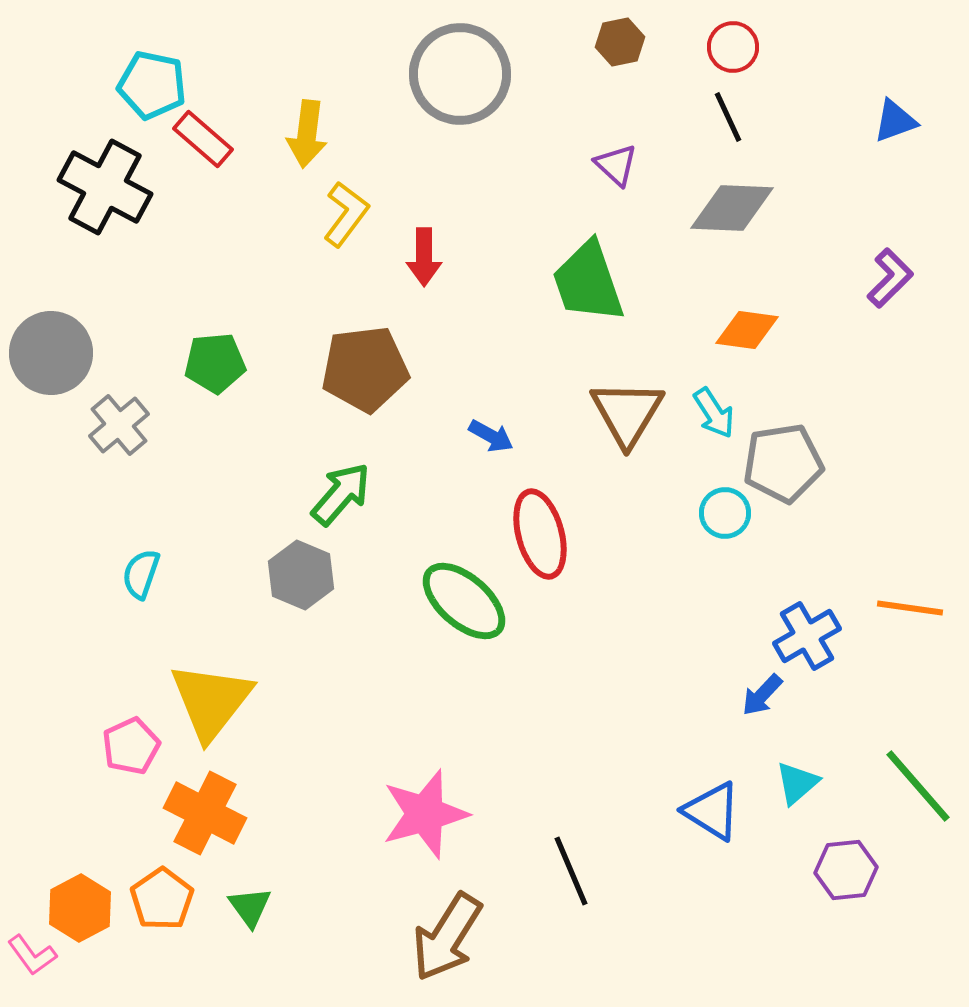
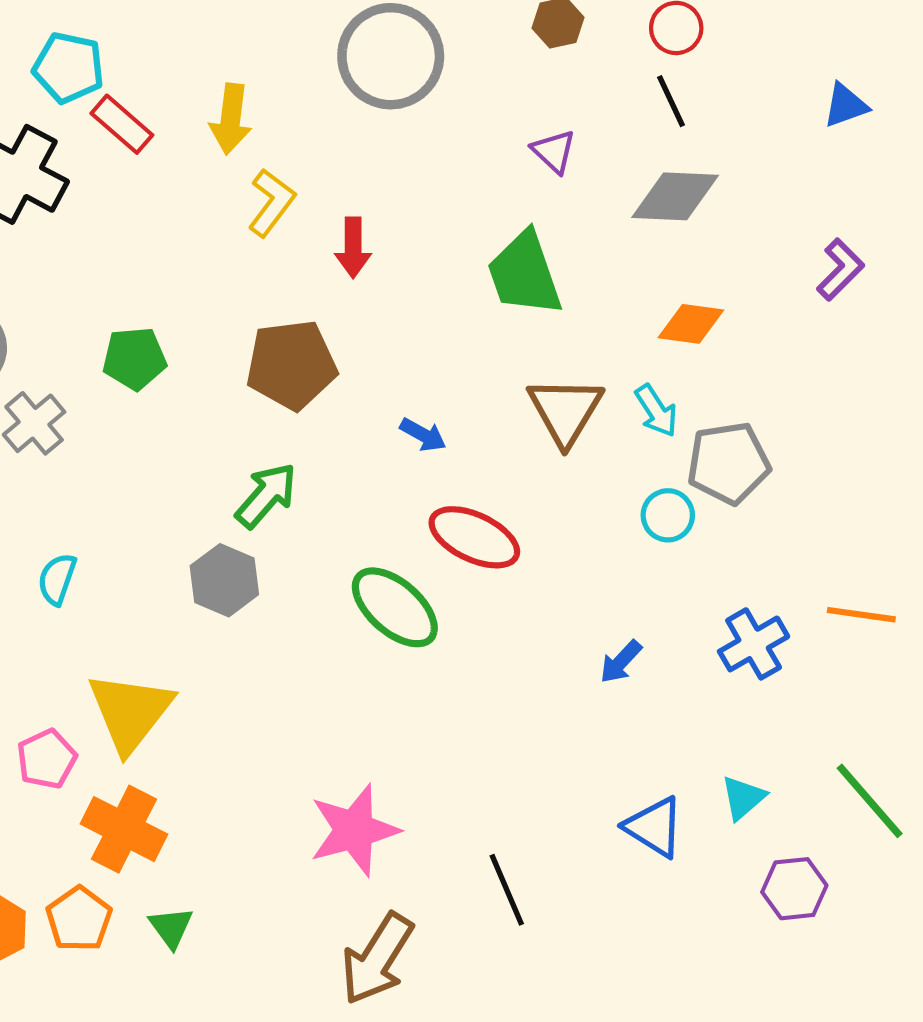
red ellipse: (540, 534) -> (474, 537), turned -50
blue arrow: (762, 695) -> (621, 662), moved

